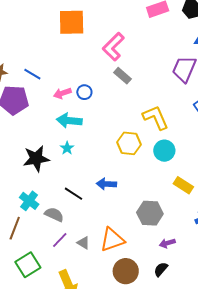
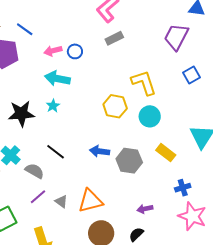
gray rectangle: (123, 76) -> (114, 38), turned -72
blue arrow: (106, 184) -> (100, 151), moved
gray hexagon: (150, 213) -> (129, 161), moved

